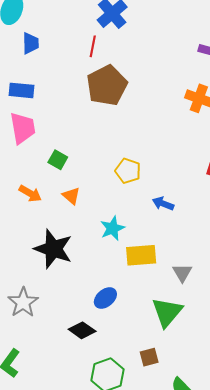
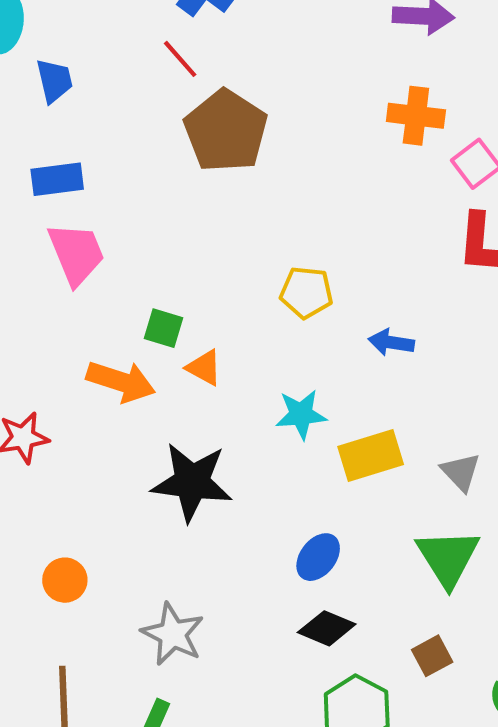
red line: (93, 46) -> (180, 59), turned -40
green square: (58, 160) -> (163, 328), moved
orange arrow: (30, 193) -> (121, 381), size x1.4
cyan star: (112, 228) -> (301, 414), turned 30
gray star: (23, 302) -> (173, 634), moved
black diamond: (82, 330) -> (327, 628), moved

